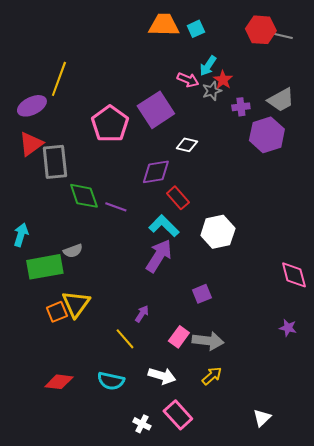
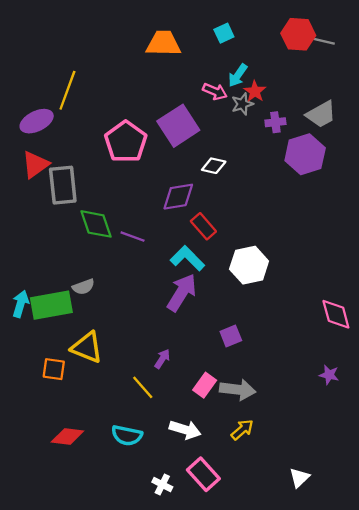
orange trapezoid: (164, 25) -> (163, 43), moved
cyan arrow: (21, 235) -> (21, 304), moved
yellow triangle: (76, 304) -> (87, 347), turned -44
orange square: (57, 312) -> (54, 369), moved, turned 30

